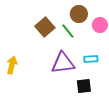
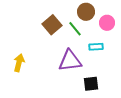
cyan rectangle: (91, 59) -> (96, 47), moved

